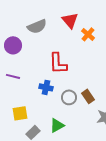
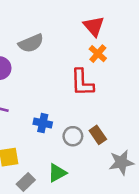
red triangle: (70, 20) -> (94, 26), moved
red L-shape: (58, 63) -> (82, 83), moved

